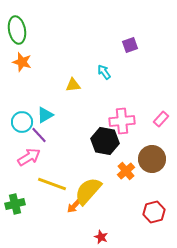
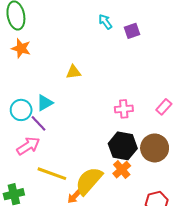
cyan arrow: (104, 72) -> (105, 22), moved
pink cross: (122, 121) -> (124, 109), size x0.7
black hexagon: (105, 141) -> (123, 146), moved
orange cross: (126, 171) -> (122, 170), moved

